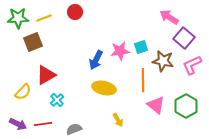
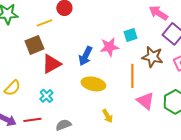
yellow line: (44, 18) -> (44, 23), moved
brown square: (33, 42) -> (34, 45), moved
cyan square: (141, 47) -> (130, 35), moved
red triangle: (46, 75) -> (51, 64), moved

